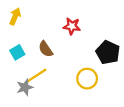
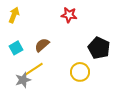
red star: (72, 26) -> (69, 15), moved
brown semicircle: (46, 49) -> (42, 45), turned 84

